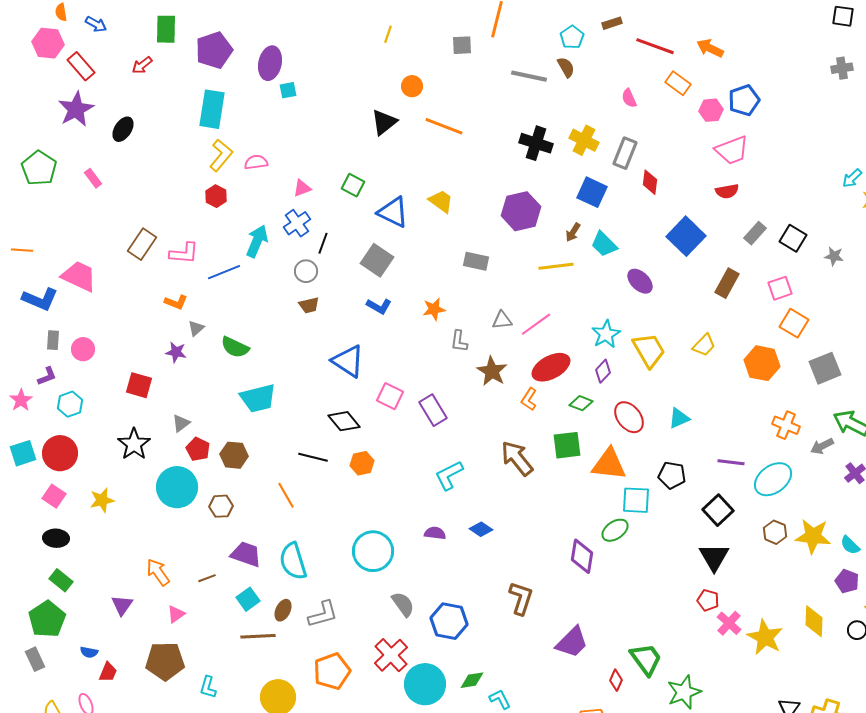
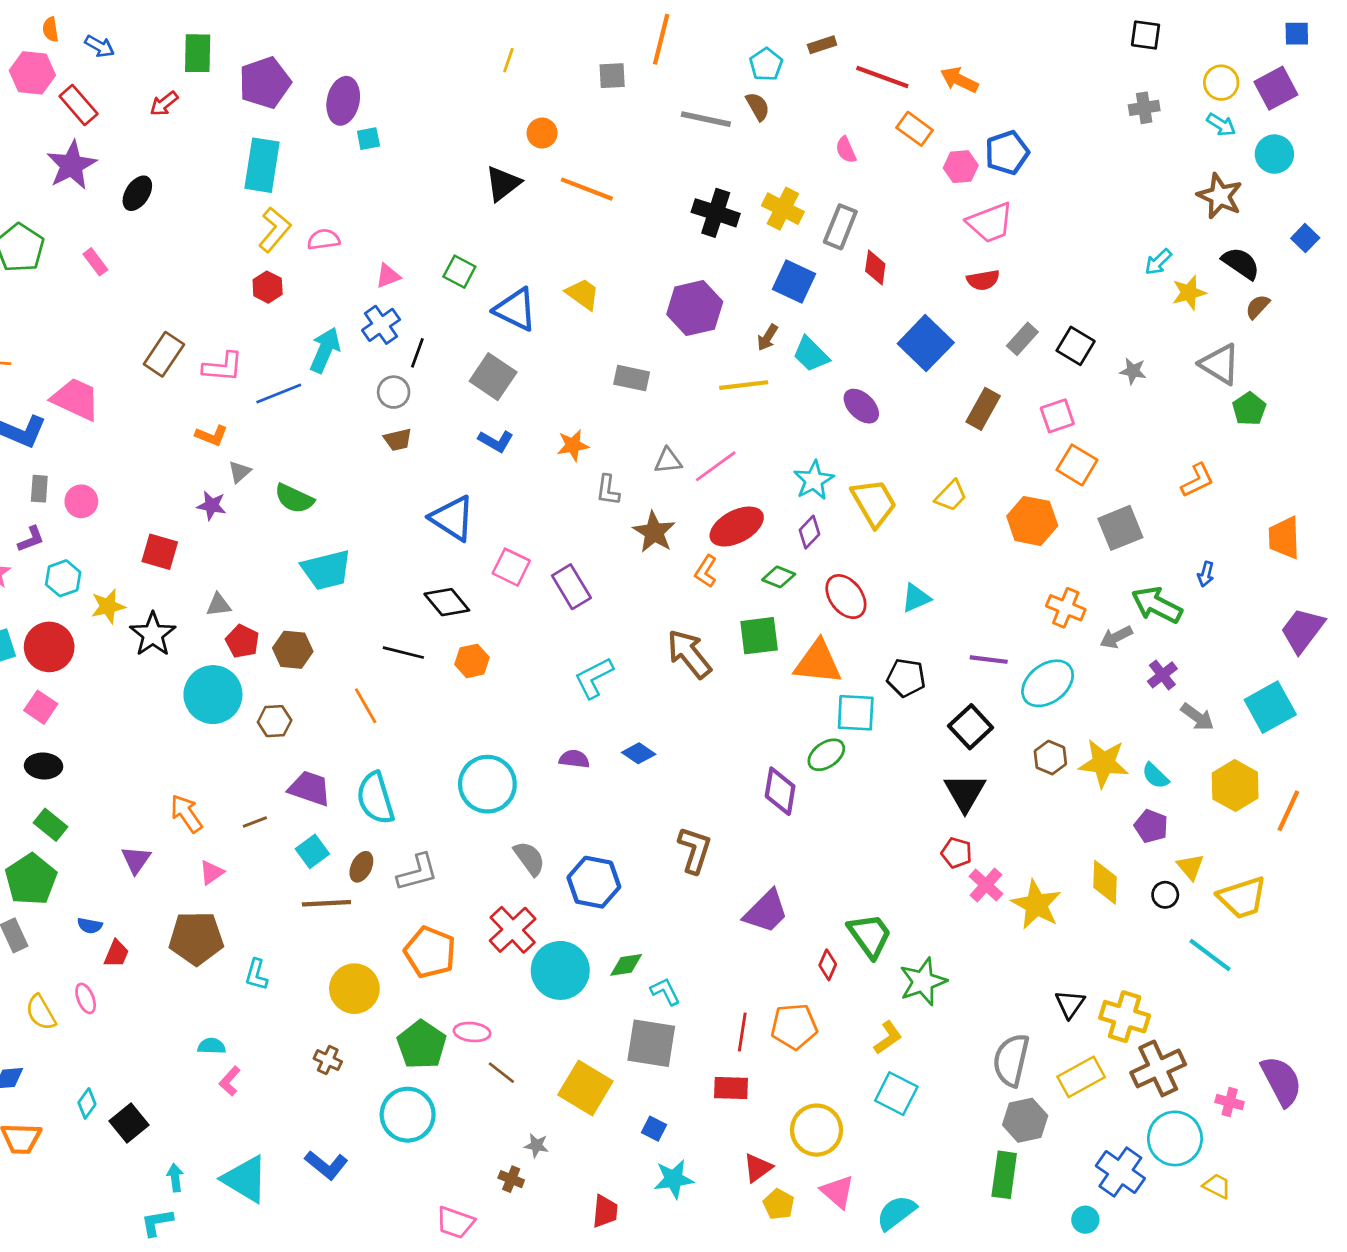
gray triangle: (181, 423) -> (219, 605), turned 30
yellow star: (102, 500) -> (108, 606), moved
orange pentagon: (332, 671) -> (430, 952), turned -30

